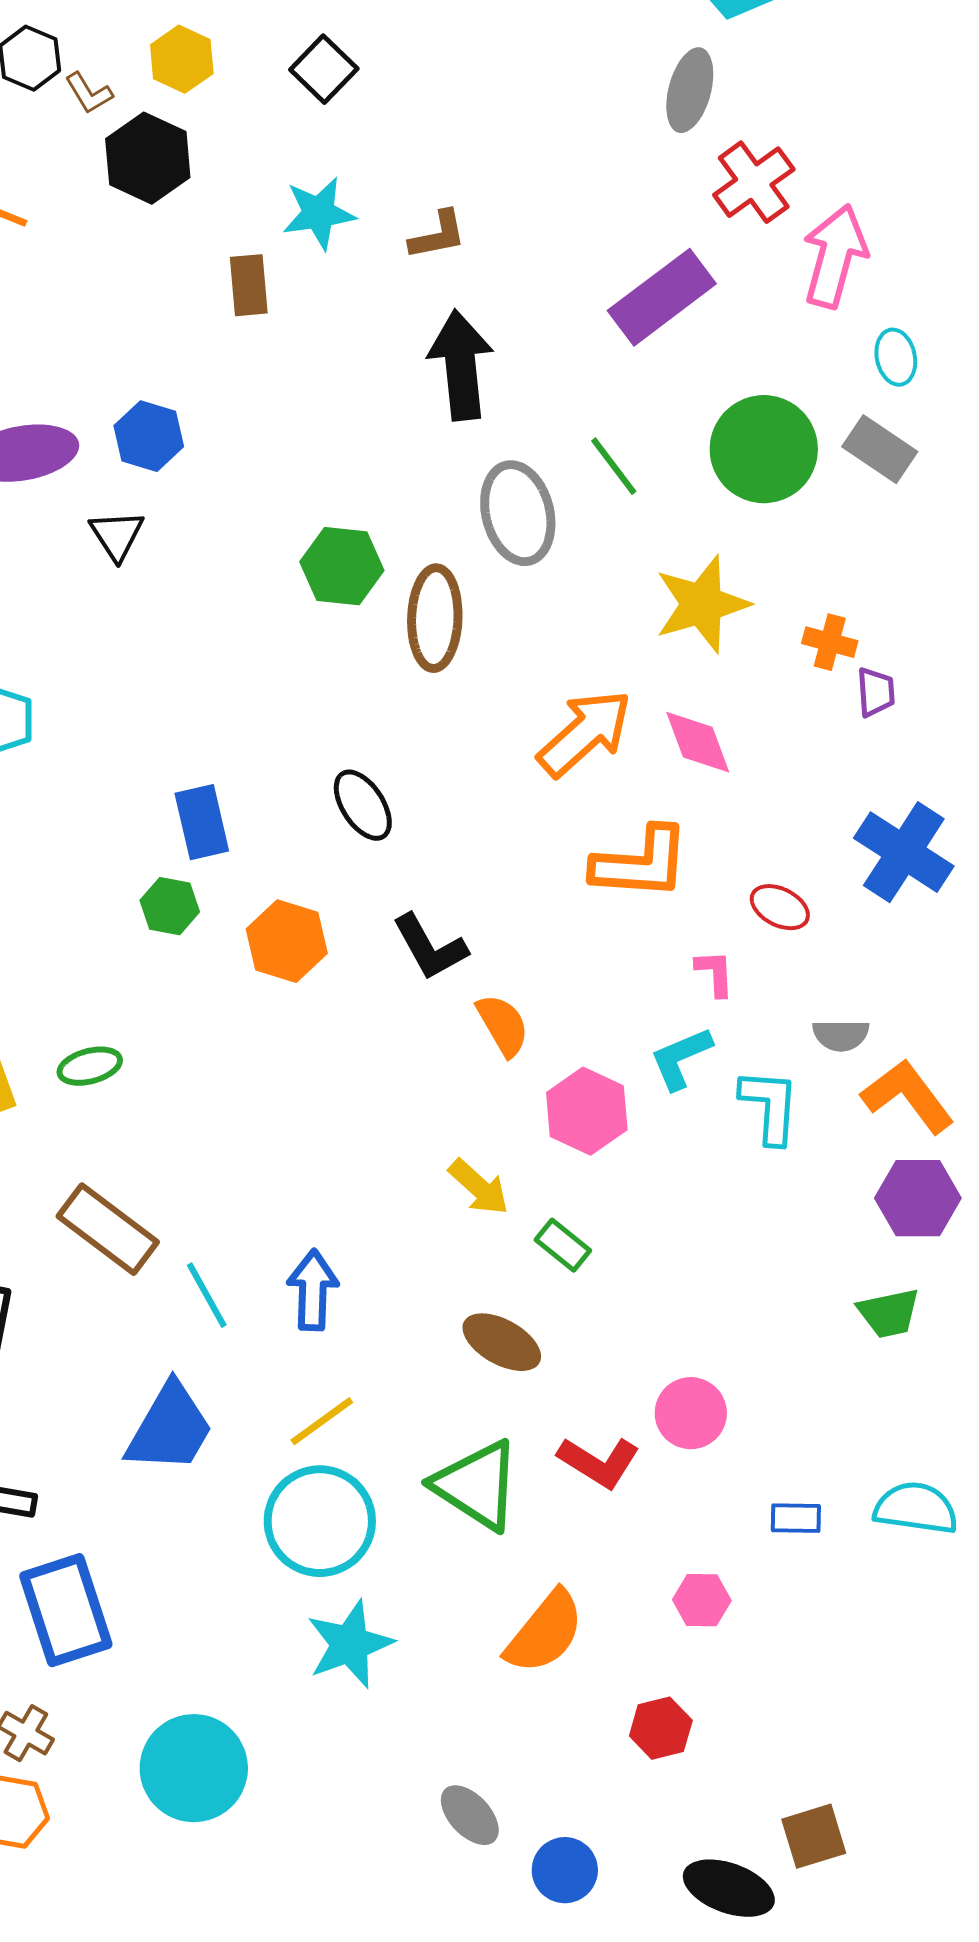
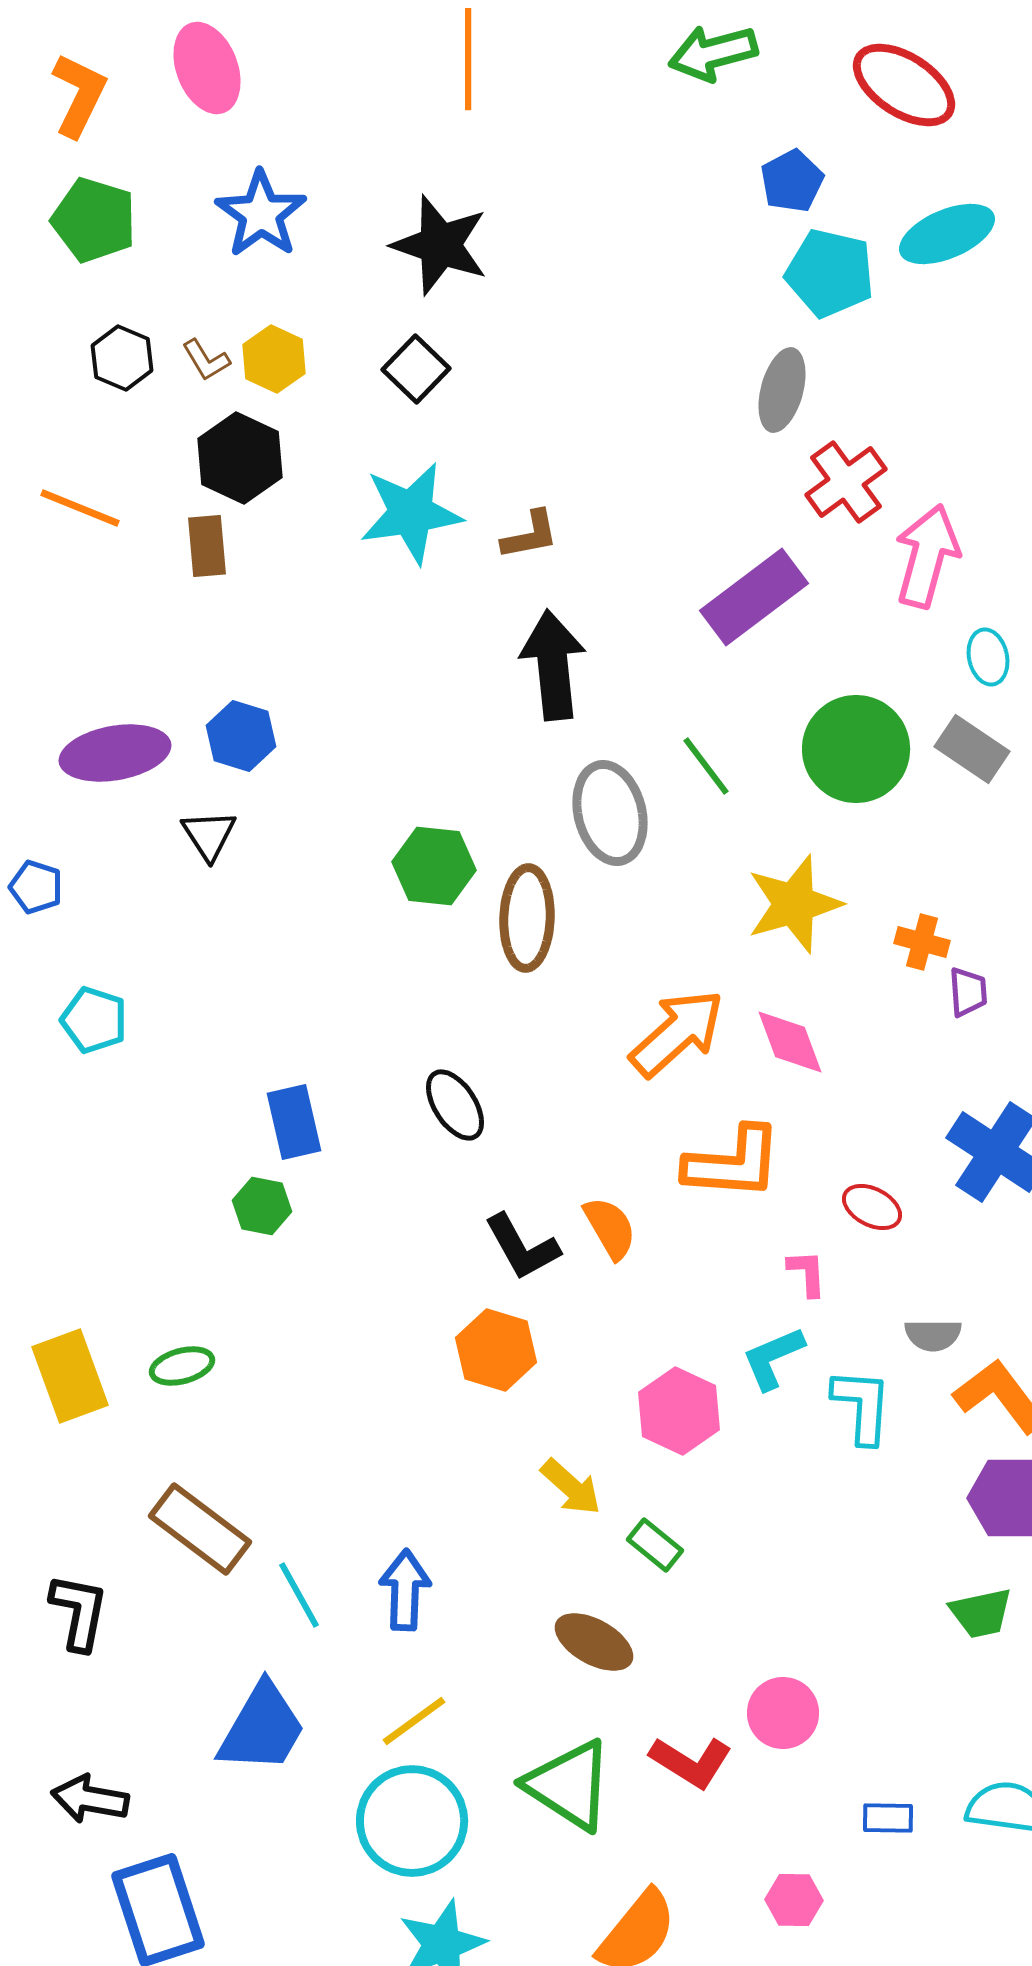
brown L-shape: (89, 93) -> (206, 360), moved
cyan star: (319, 213) -> (411, 513), size x1.4
brown rectangle: (249, 285) -> (207, 546), moved
orange hexagon: (287, 941) -> (496, 1350), moved
orange semicircle: (503, 1025) -> (610, 1228), moved

